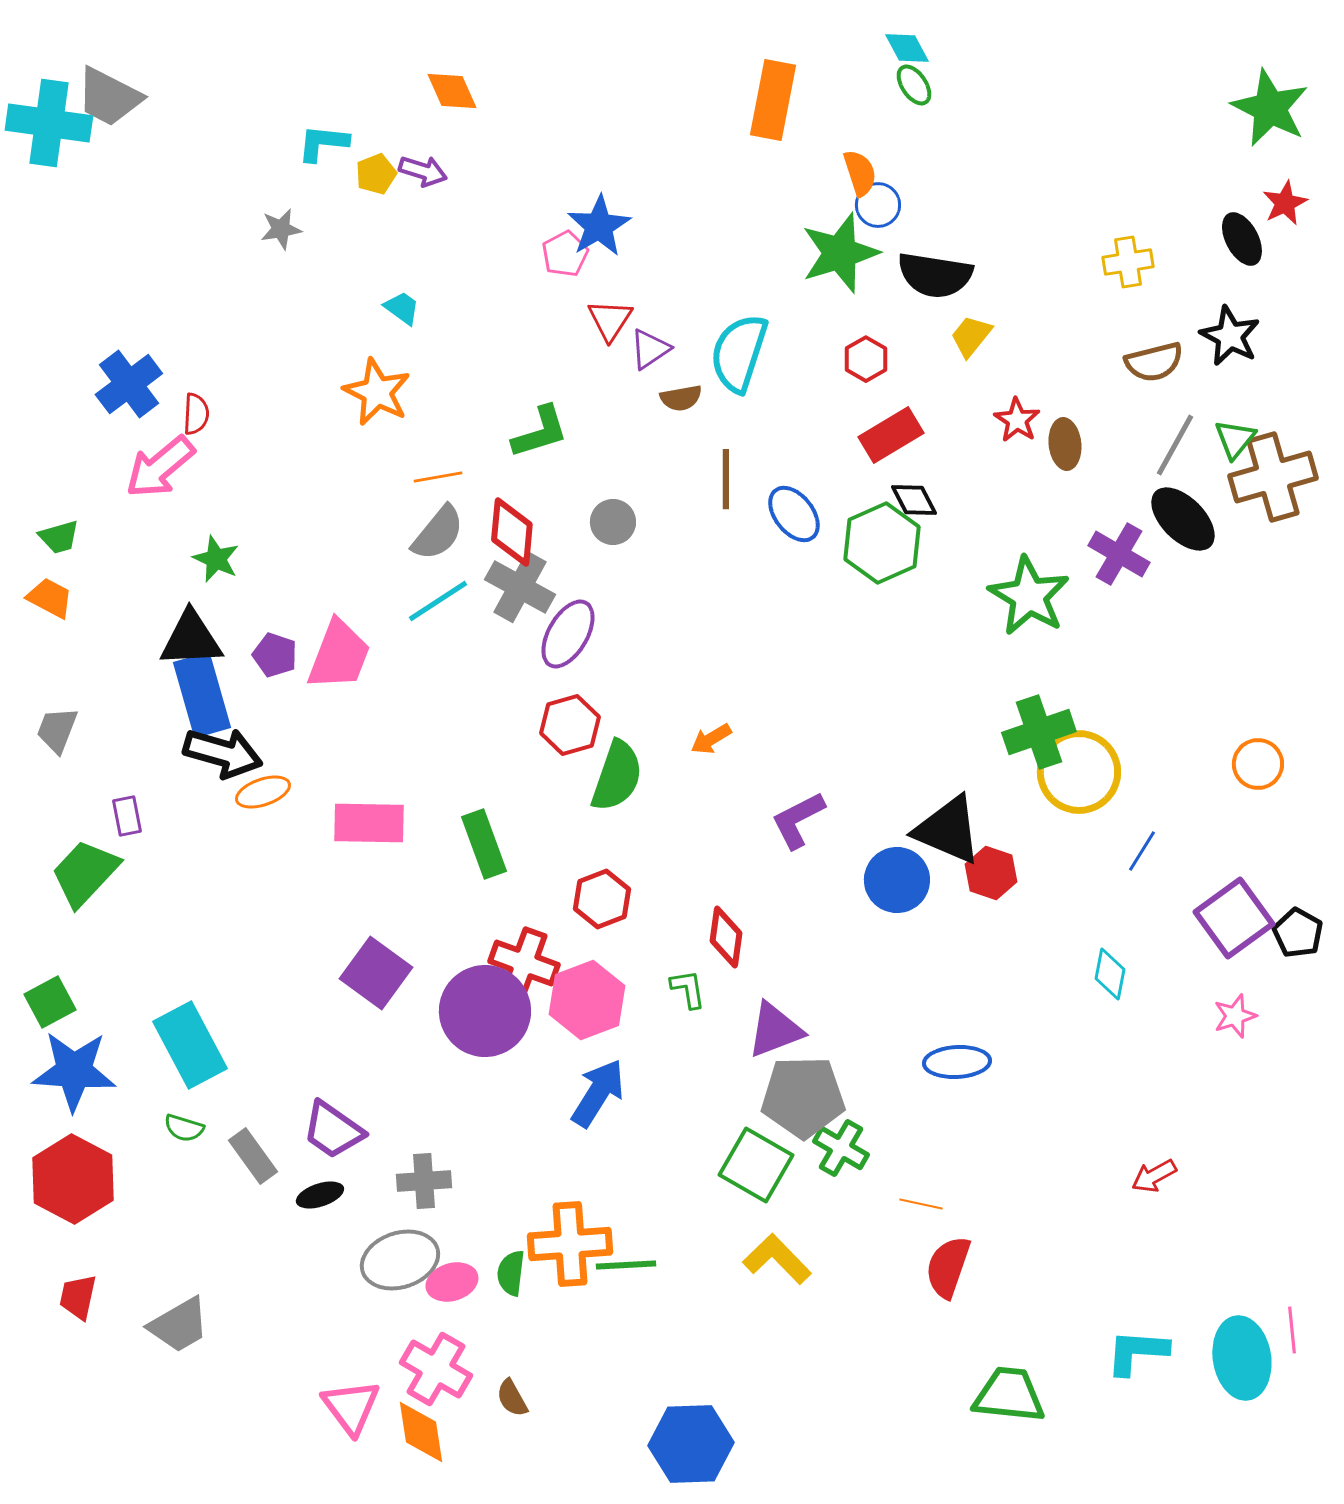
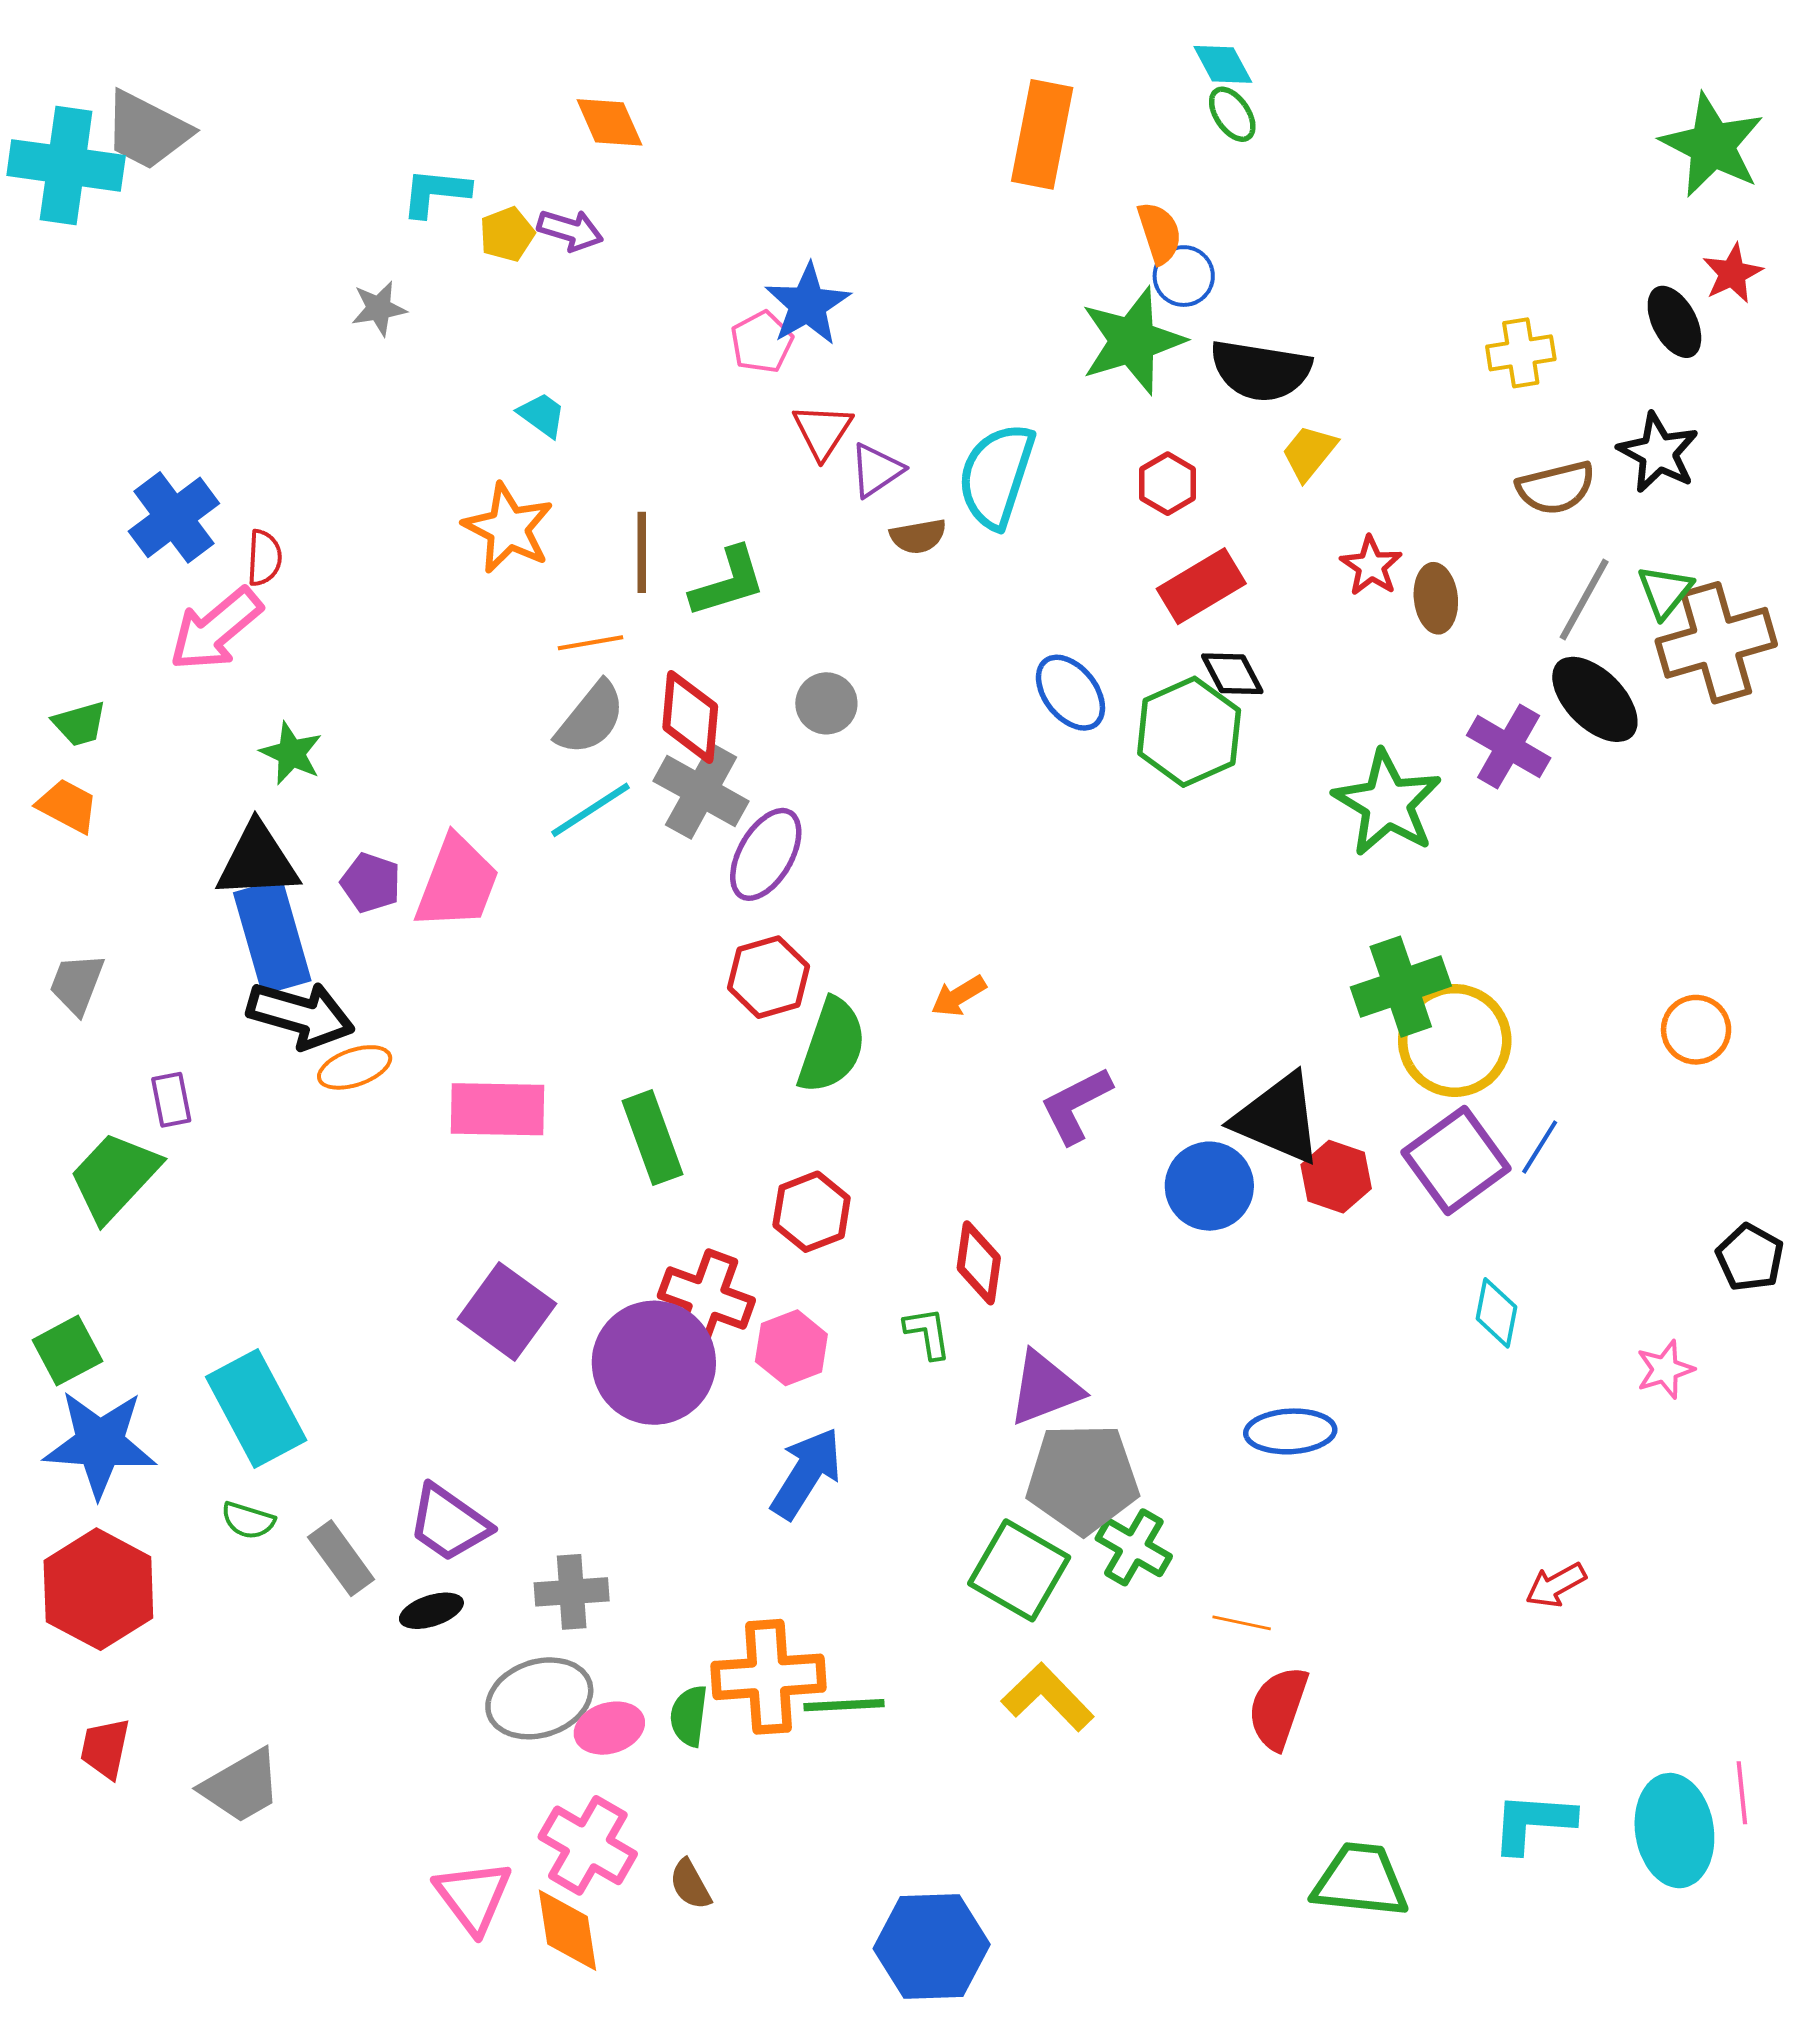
brown line: (726, 479) -> (642, 552), moved
purple square: (1234, 918) -> (1456, 1160), moved
pink hexagon: (587, 1000) -> (791, 1348), size x0.7

